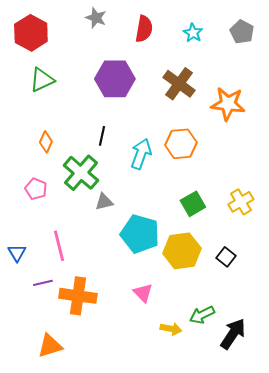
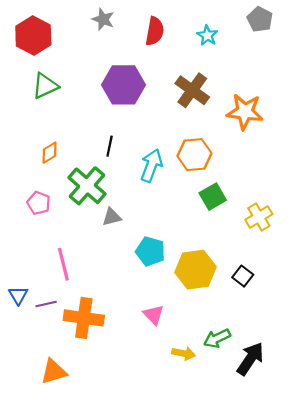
gray pentagon: (242, 32) -> (260, 19), moved
orange diamond: (46, 142) -> (49, 153), turned 35
green square: (193, 204) -> (213, 197), moved
cyan pentagon: (140, 234) -> (150, 251), size x0.7
blue triangle: (17, 253) -> (18, 295), moved

